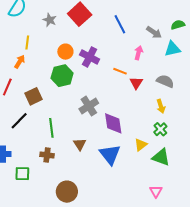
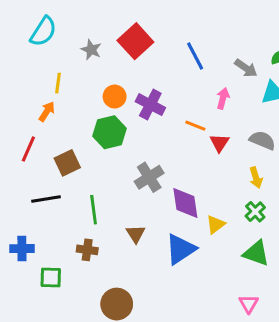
black line: (19, 121) -> (46, 199), turned 36
yellow triangle: (141, 145) -> (216, 225), moved
blue triangle: (110, 154) -> (181, 249), turned 35

